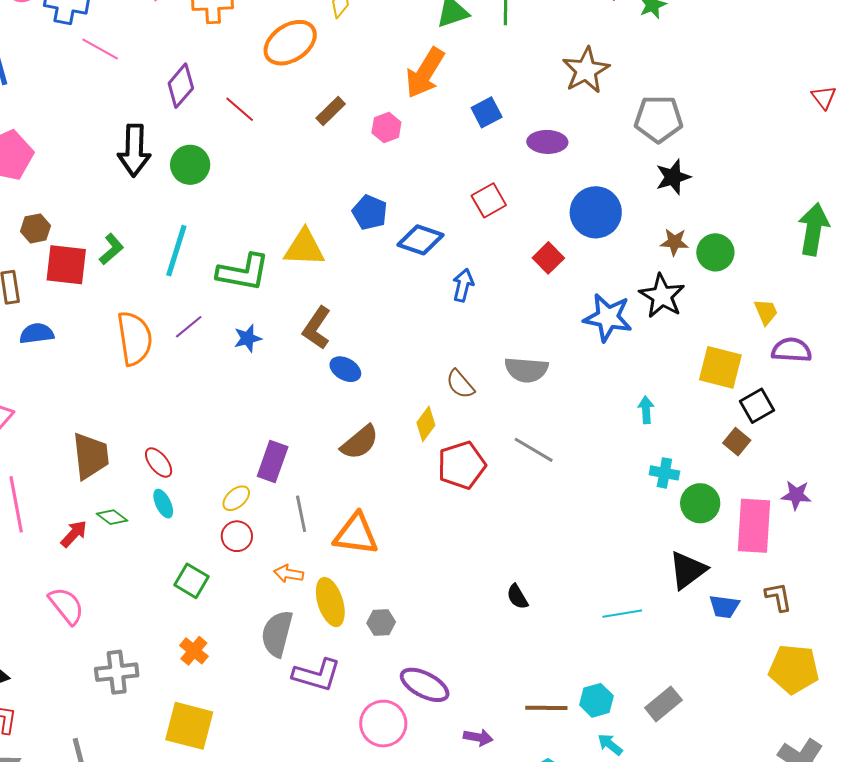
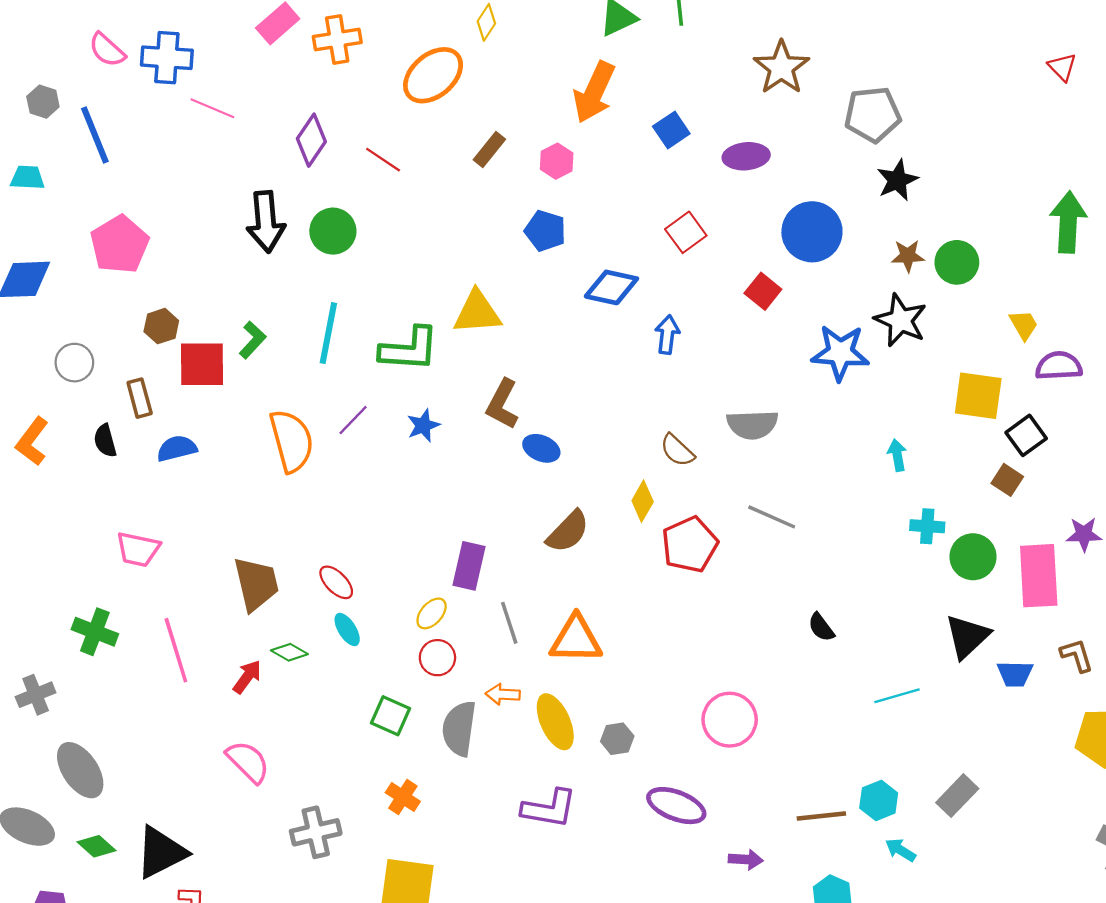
blue pentagon: (370, 212) -> (545, 231), moved
black semicircle: (517, 597) -> (821, 627), moved
gray semicircle: (277, 634) -> (459, 728), moved
pink circle: (383, 724) -> (730, 720), moved

